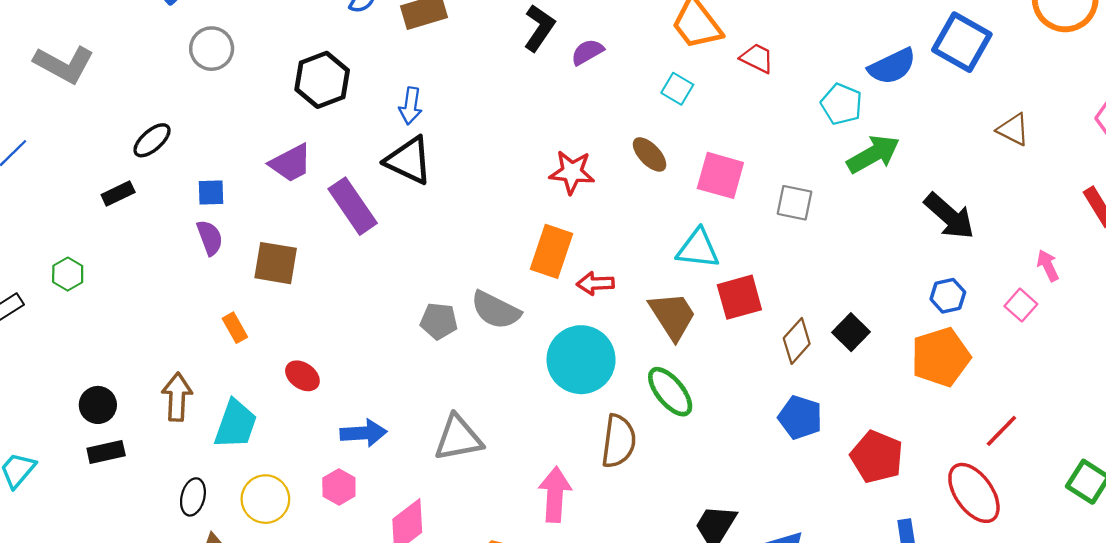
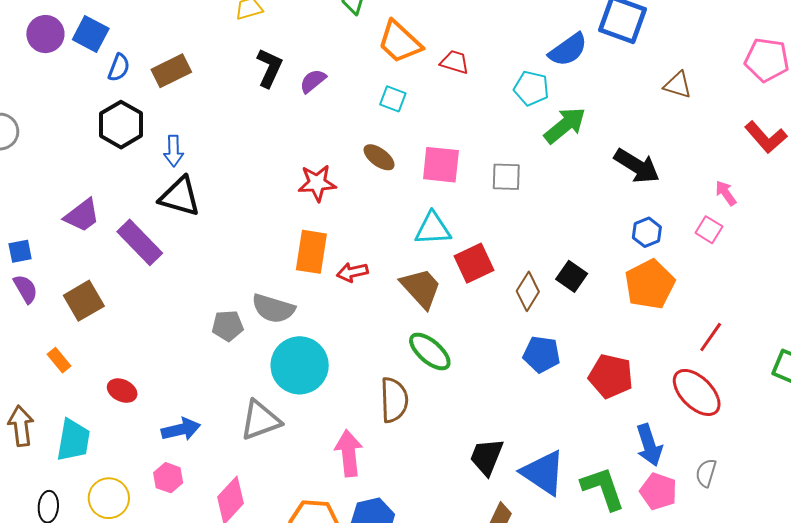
black hexagon: (322, 80) -> (121, 125), moved
brown square: (276, 263) -> (84, 301), turned -30
cyan circle: (581, 360) -> (300, 365), moved

